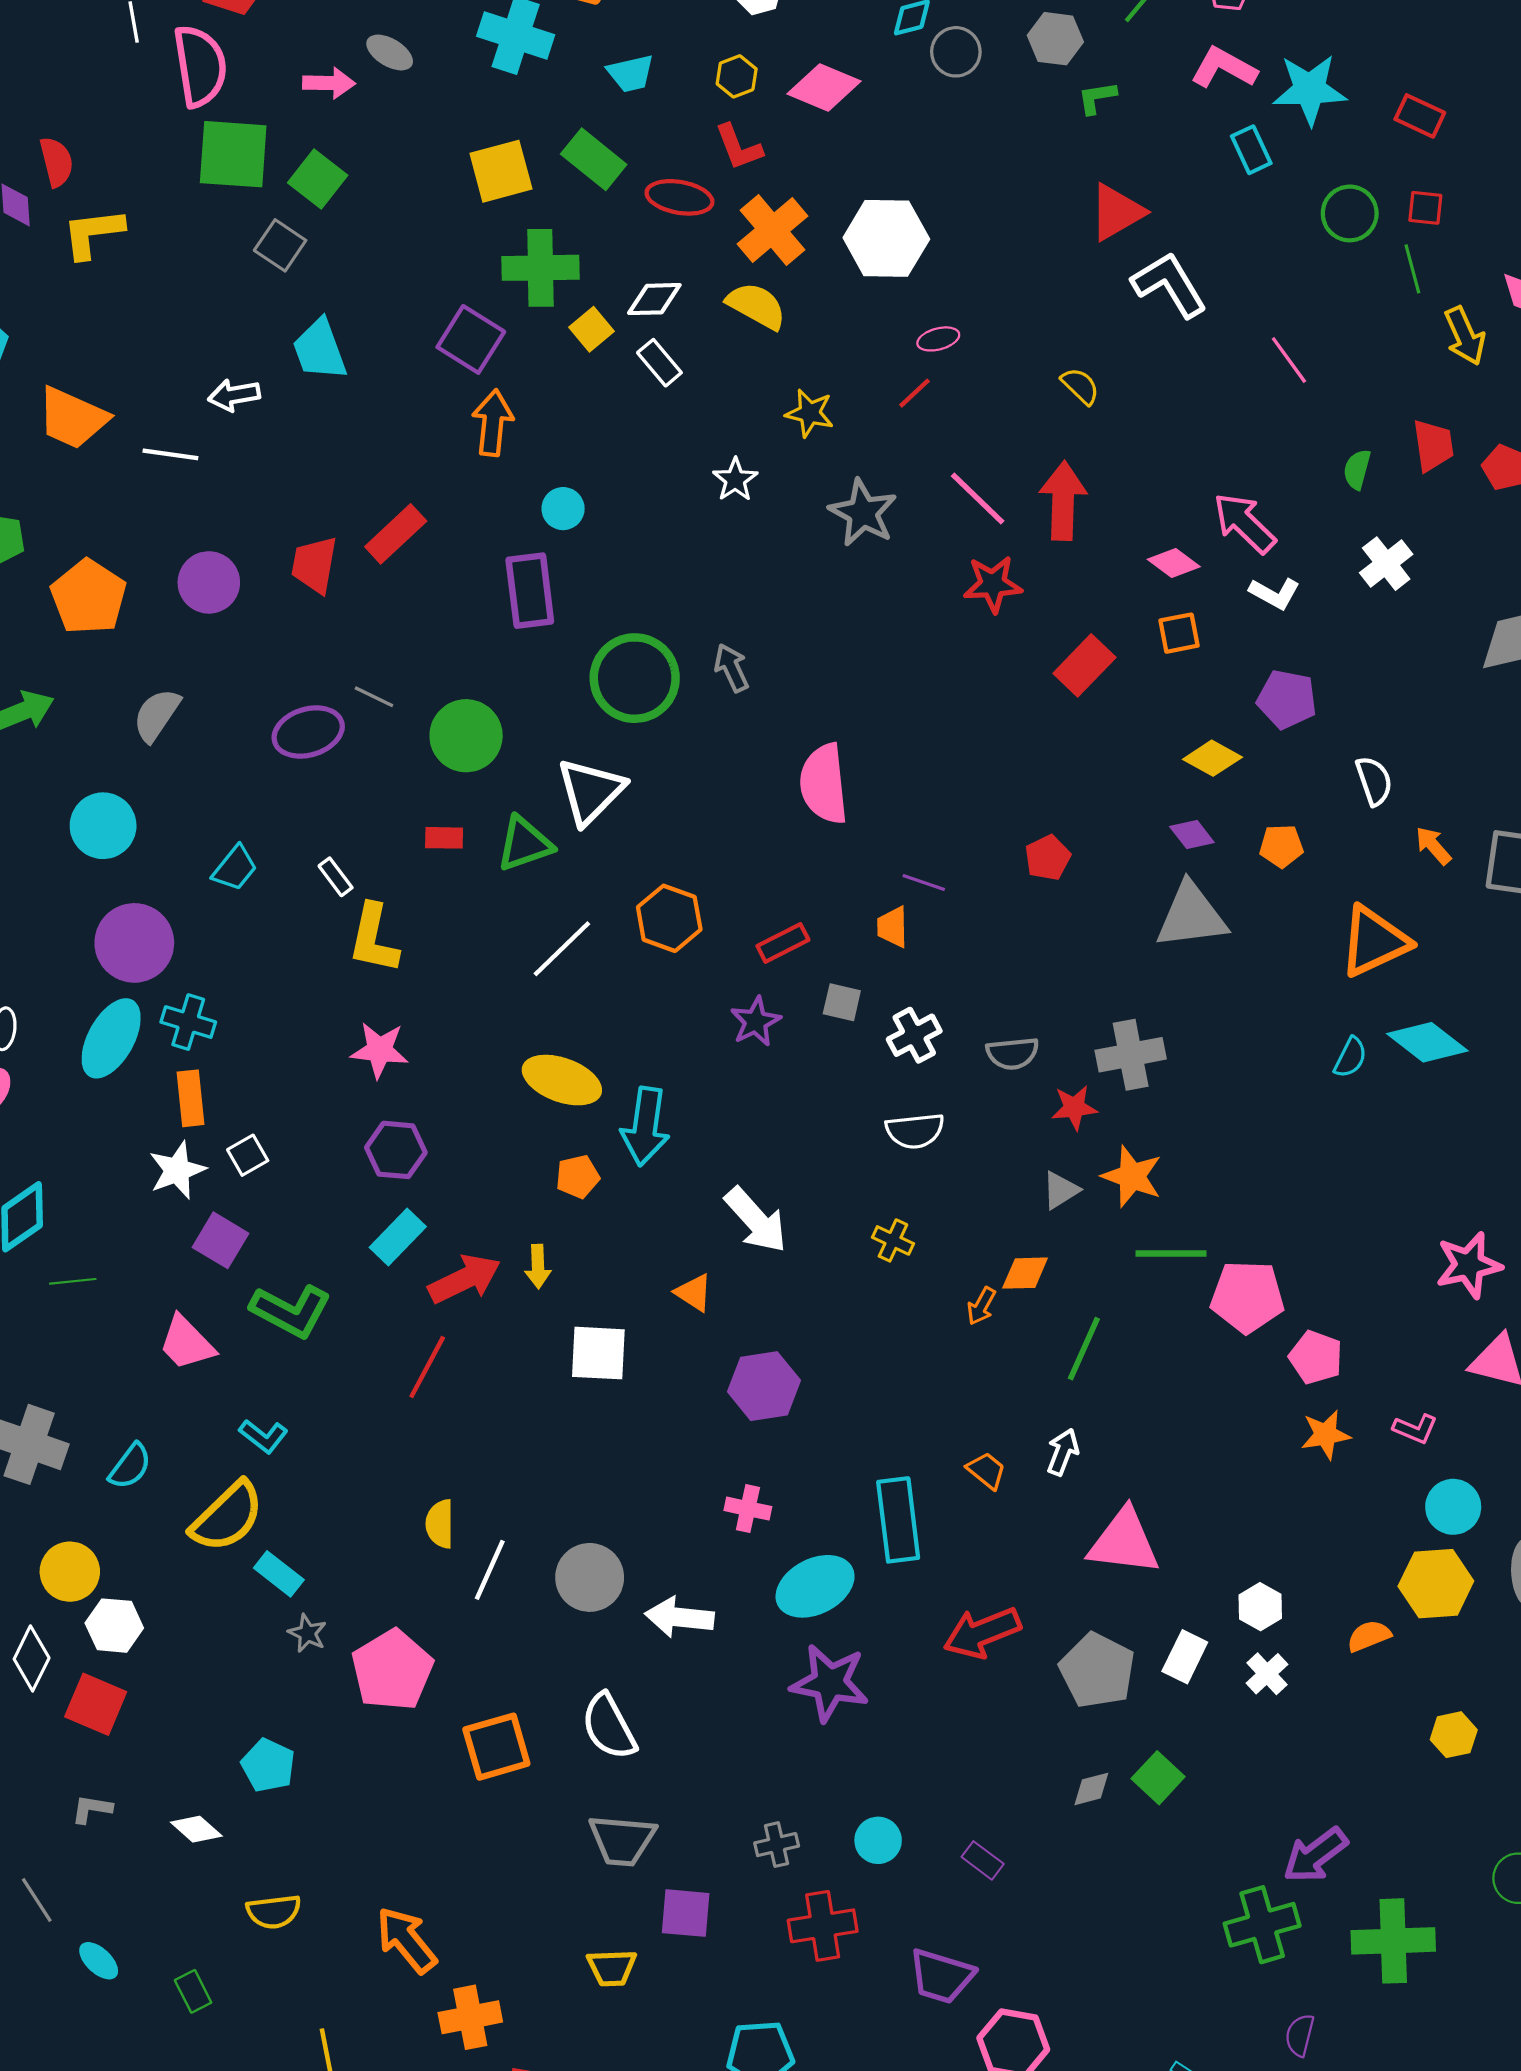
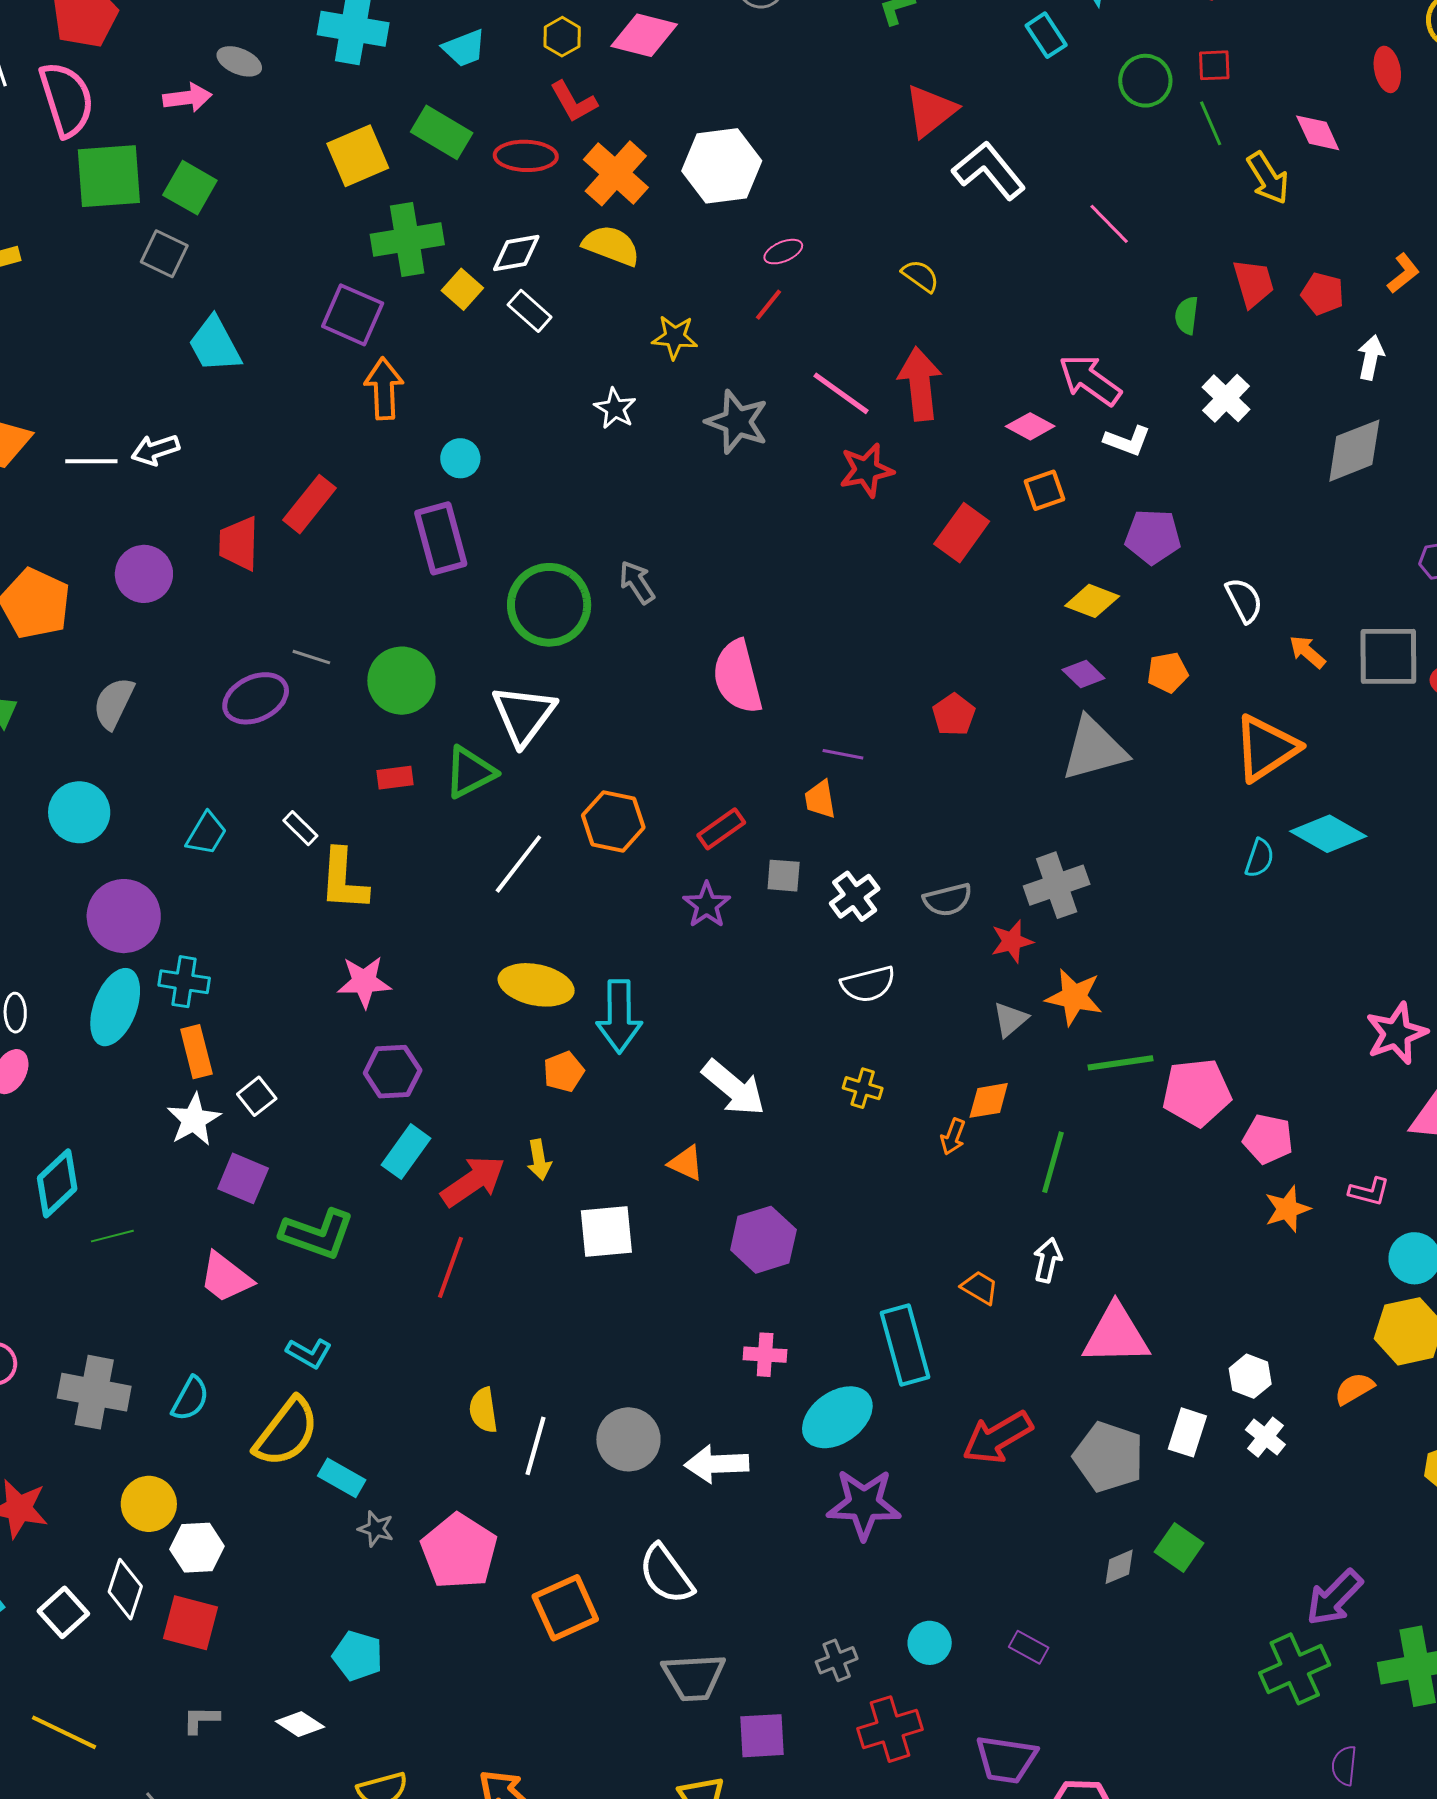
white arrow: (234, 395) -> (155, 450), moved

